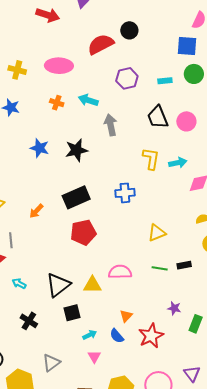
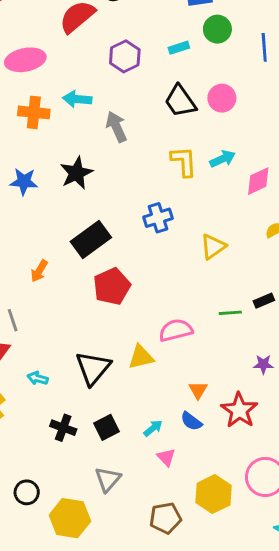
orange cross: (57, 103) -> (34, 112), size x1.5
yellow triangle: (157, 233) -> (213, 247), moved
black square: (72, 313) -> (107, 427), moved

